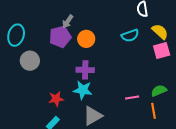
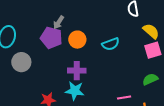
cyan semicircle: (130, 35) -> (111, 44), moved
purple pentagon: (60, 37) -> (51, 38), turned 30
green semicircle: (159, 91) -> (150, 79), moved

